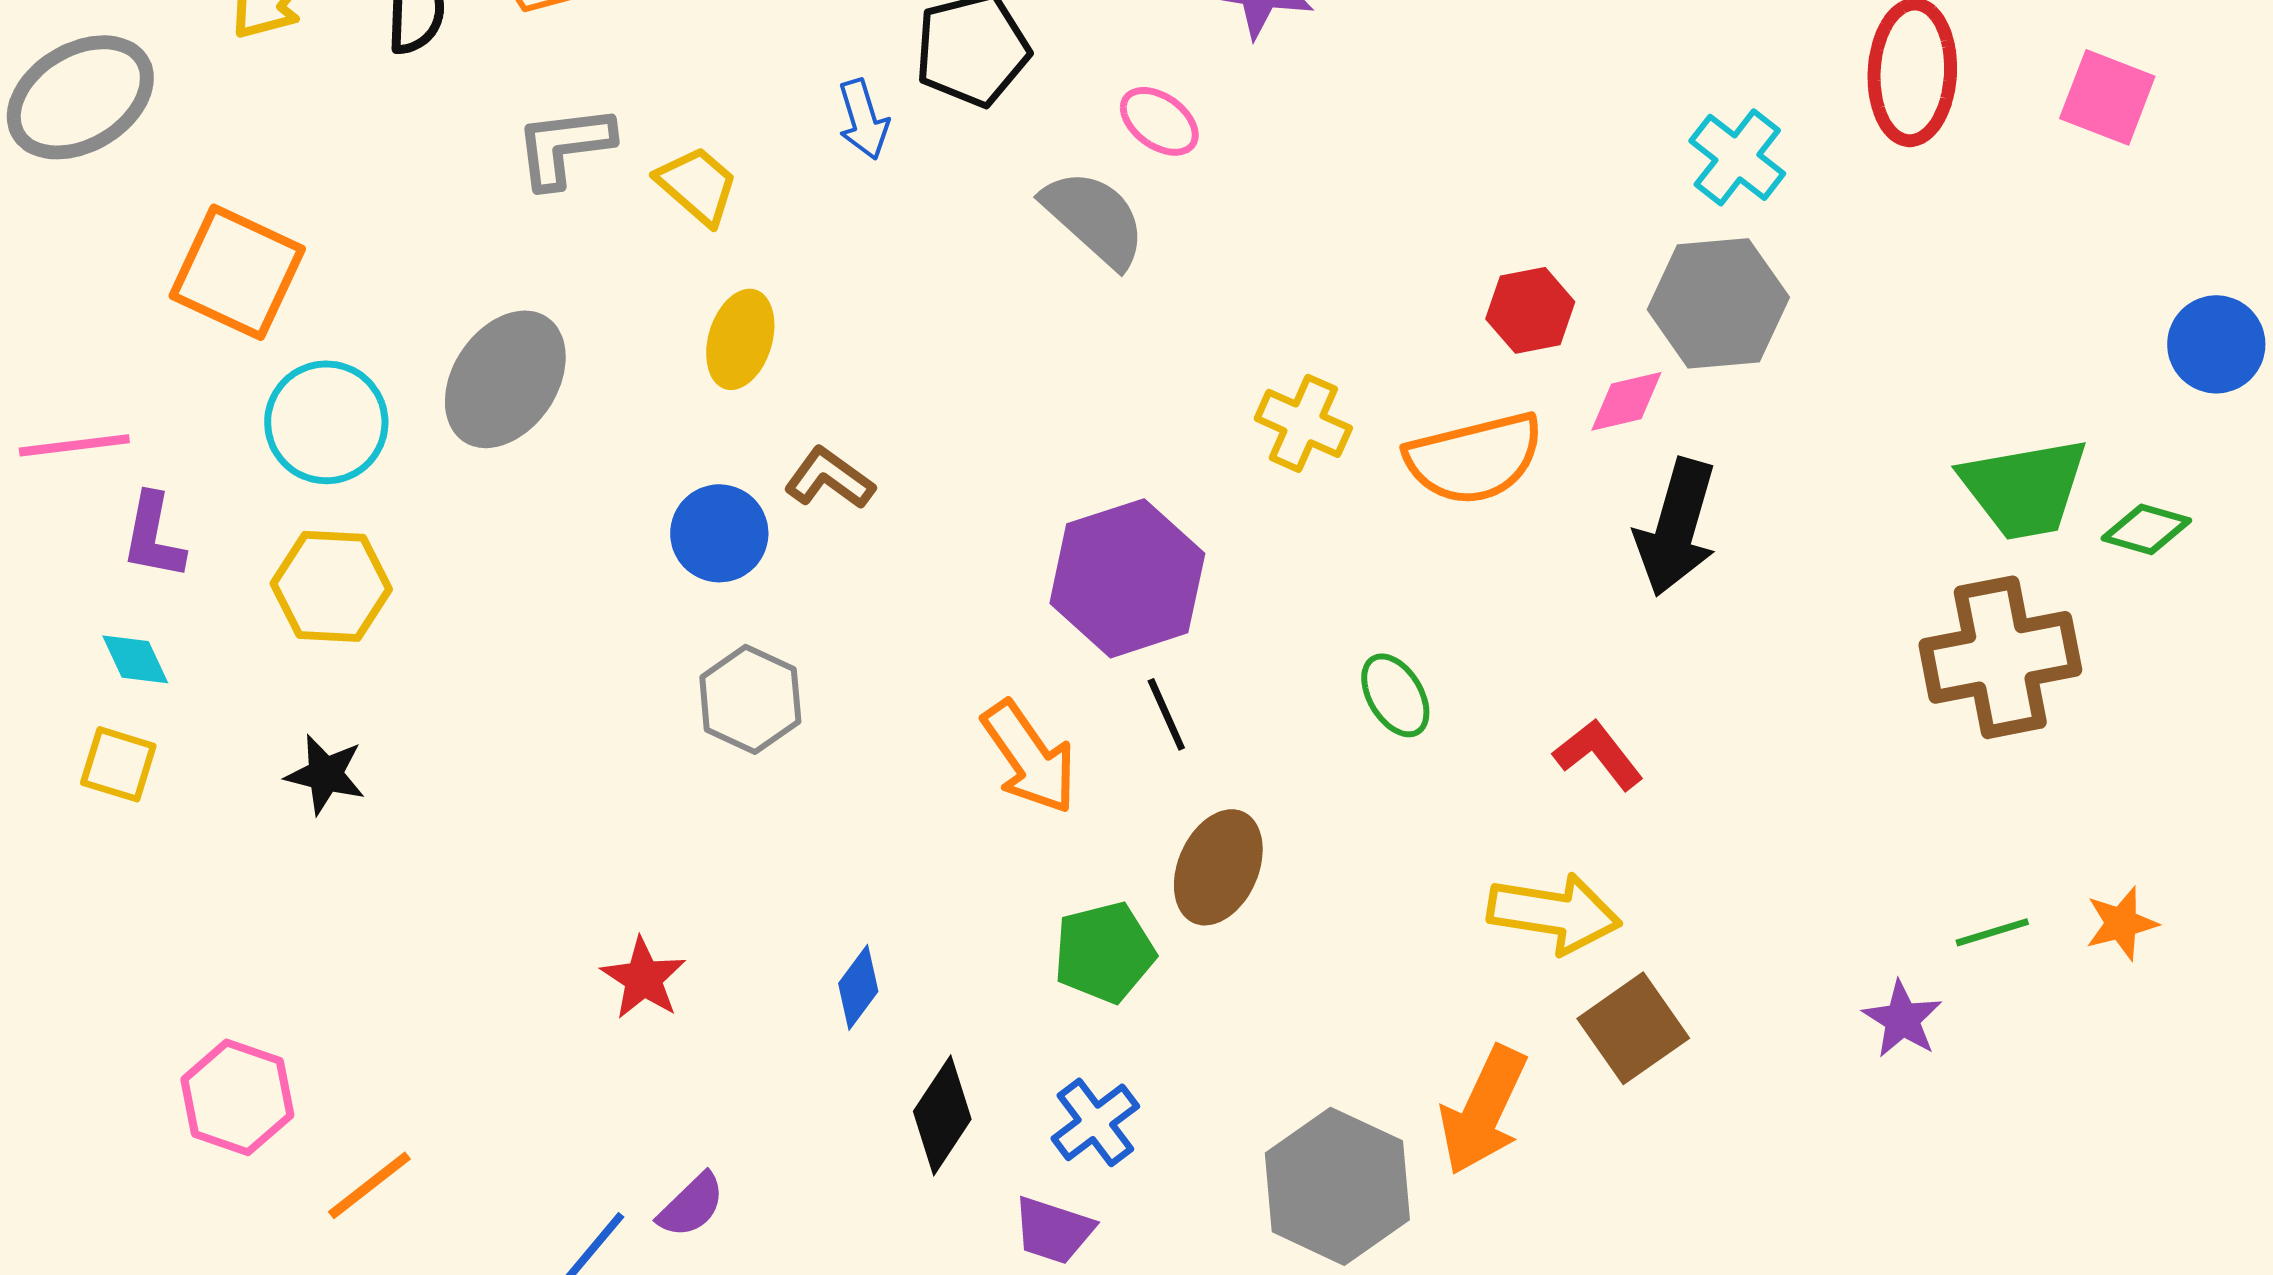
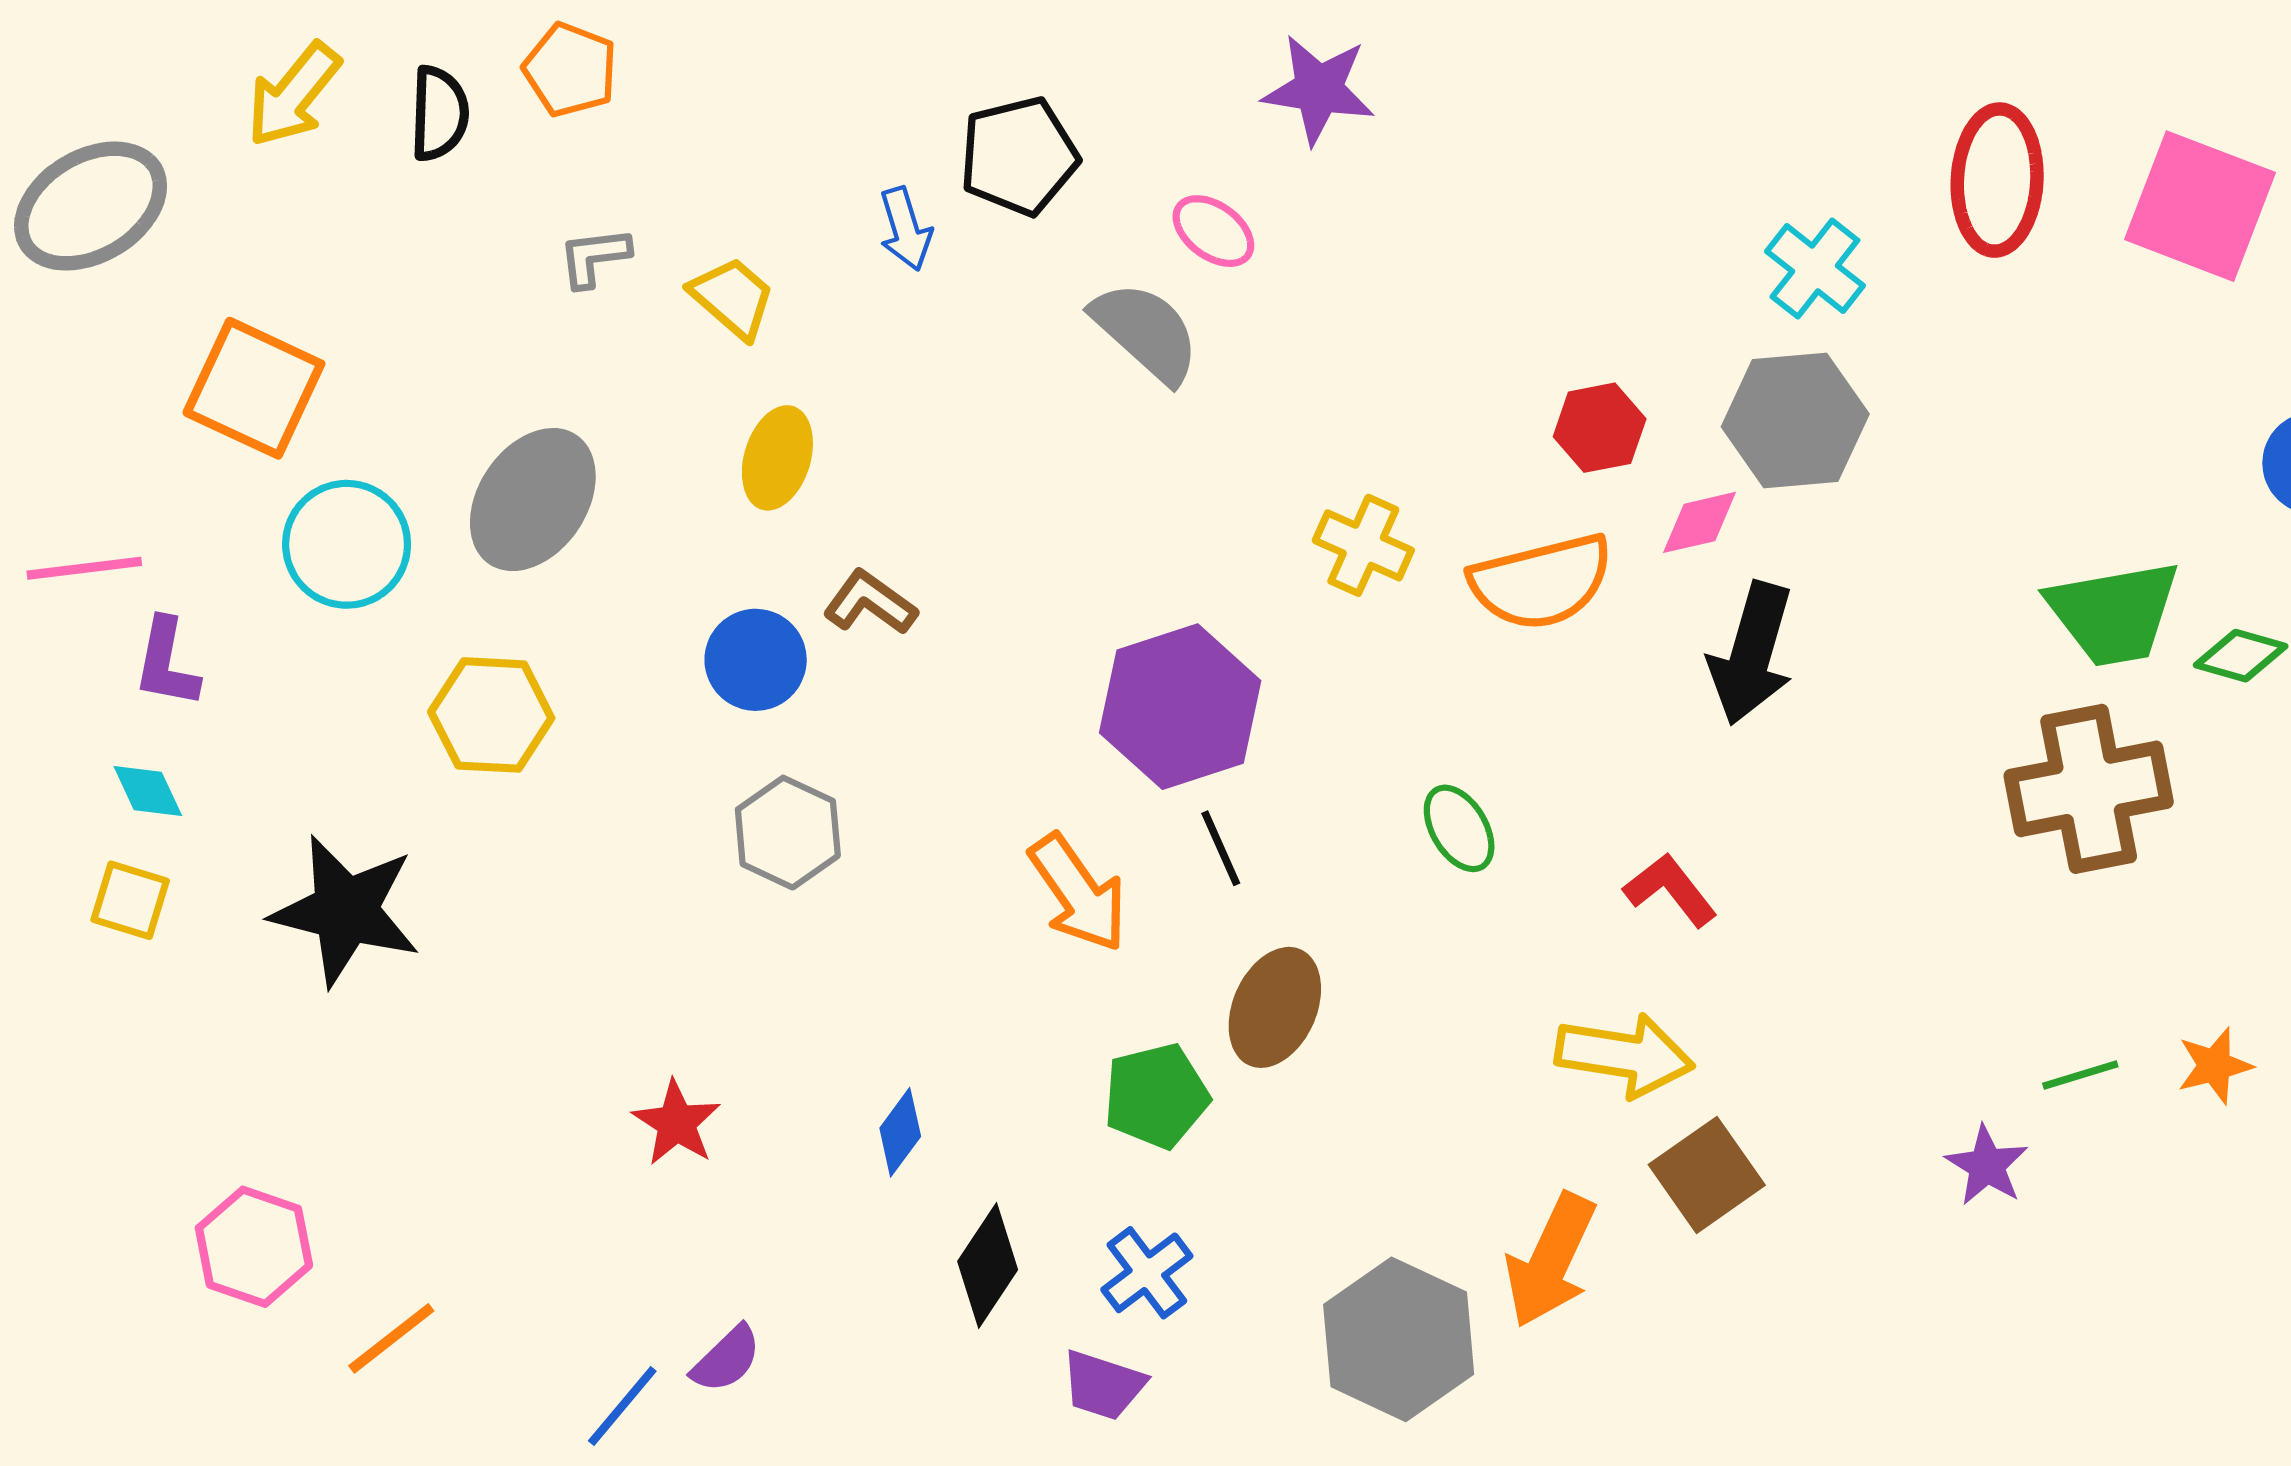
pink square: (2107, 97) -> (2200, 206), size x1.5
gray L-shape: (564, 146) -> (594, 257), size x0.7
yellow hexagon: (331, 586) -> (491, 715), moved
black star: (325, 774) -> (346, 911), size x1.8

